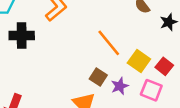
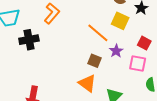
yellow square: (139, 61) -> (120, 21), moved
purple star: (120, 86) -> (116, 51), moved

